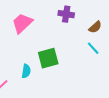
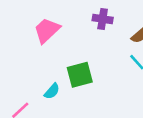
cyan semicircle: (26, 71) -> (52, 91), turned 32

